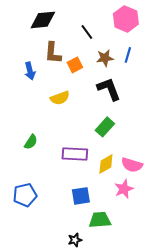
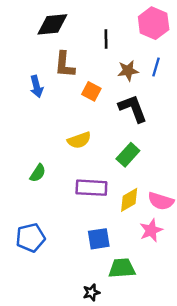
black line: (87, 32) -> (106, 39), turned 35
orange square: (75, 65) -> (91, 91), moved, turned -35
yellow semicircle: (60, 98) -> (79, 140), moved

